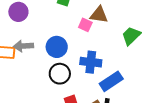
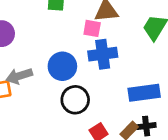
blue cross: (91, 62) -> (103, 54), moved
blue rectangle: (111, 81) -> (144, 93), turned 40

